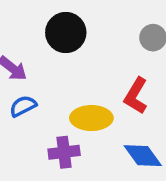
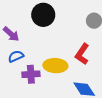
purple cross: (64, 152) -> (31, 74), moved

